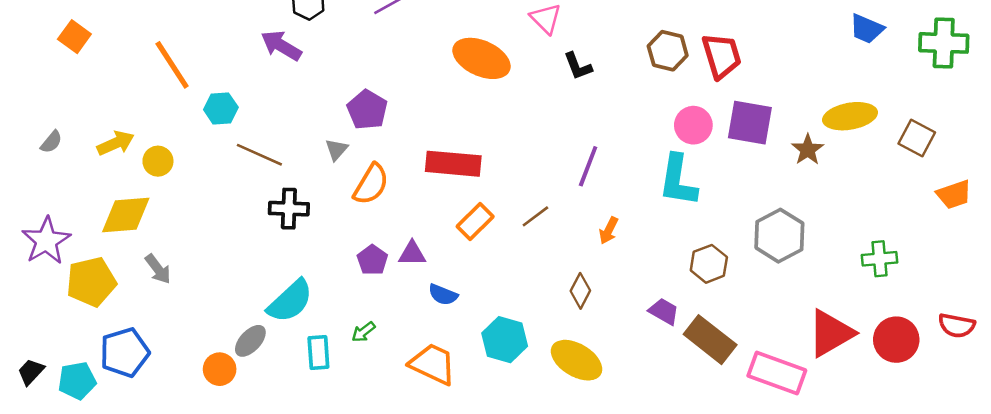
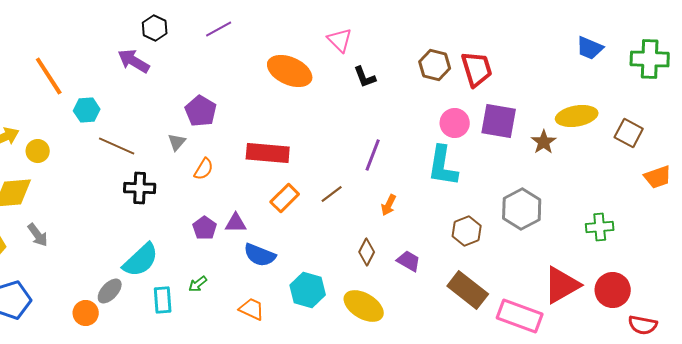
orange semicircle: (371, 184) -> (204, 169), size x0.7
blue semicircle: (443, 295) -> (260, 255), size x1.4
purple trapezoid: (664, 311) -> (409, 261), moved
red semicircle: (957, 325) -> (643, 325), moved
orange trapezoid: (433, 364) -> (252, 309), size x0.7

